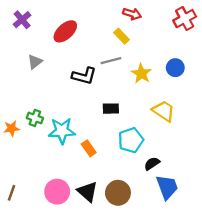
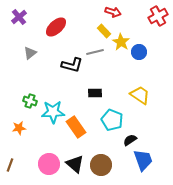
blue circle: (175, 68) -> (139, 52), moved
yellow star: (141, 73) -> (121, 42), moved
orange star: (12, 128) -> (19, 128), moved
cyan pentagon: (131, 140) -> (112, 120), turned -30
orange rectangle: (89, 148) -> (76, 127), size x1.5

